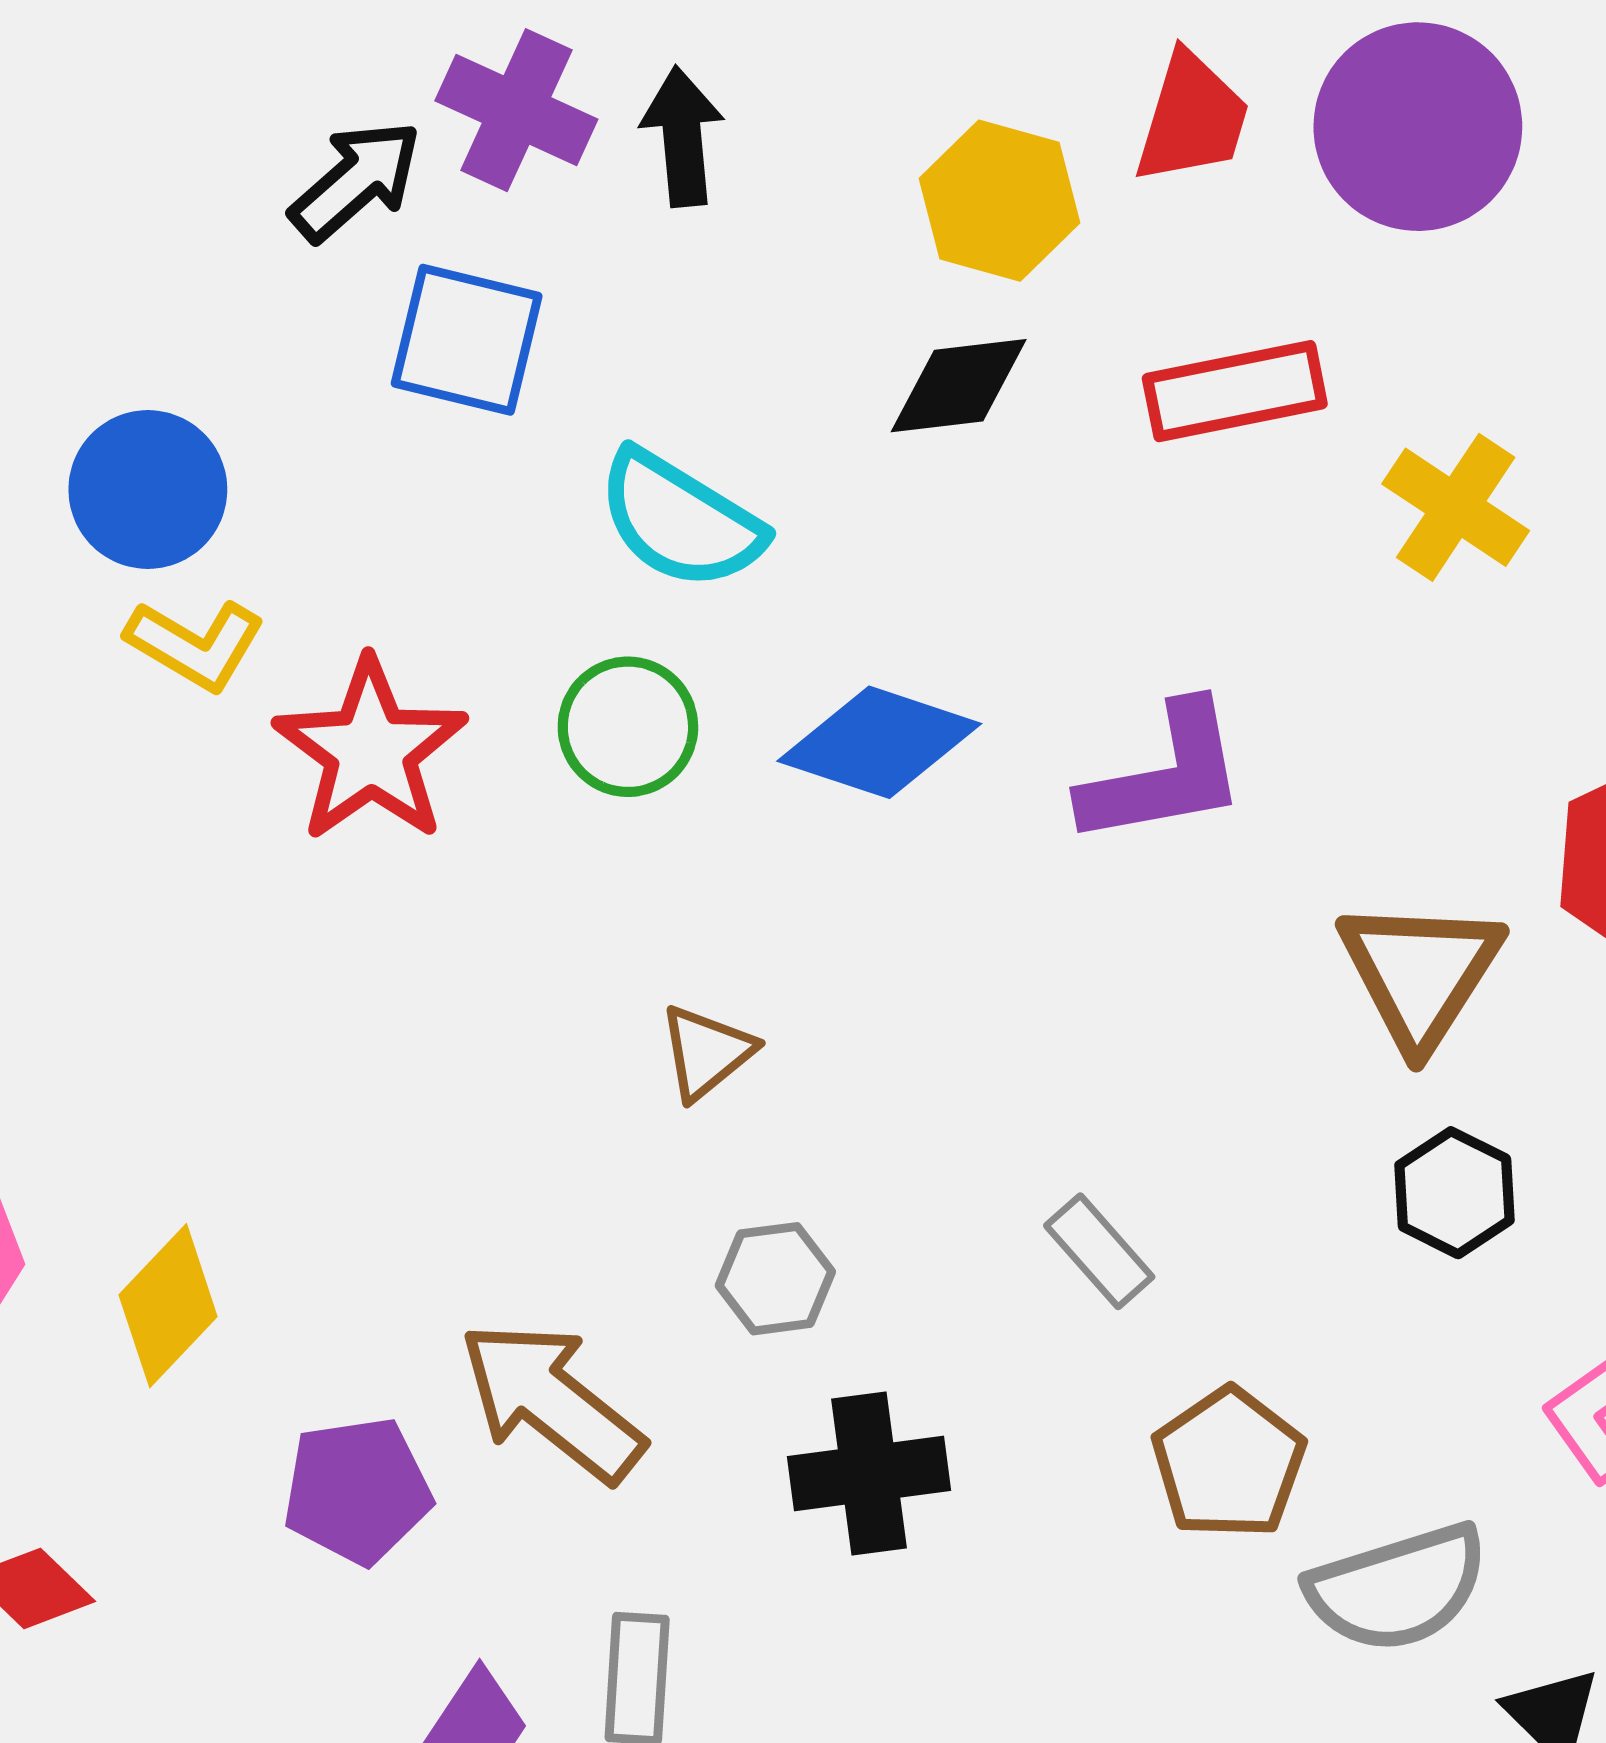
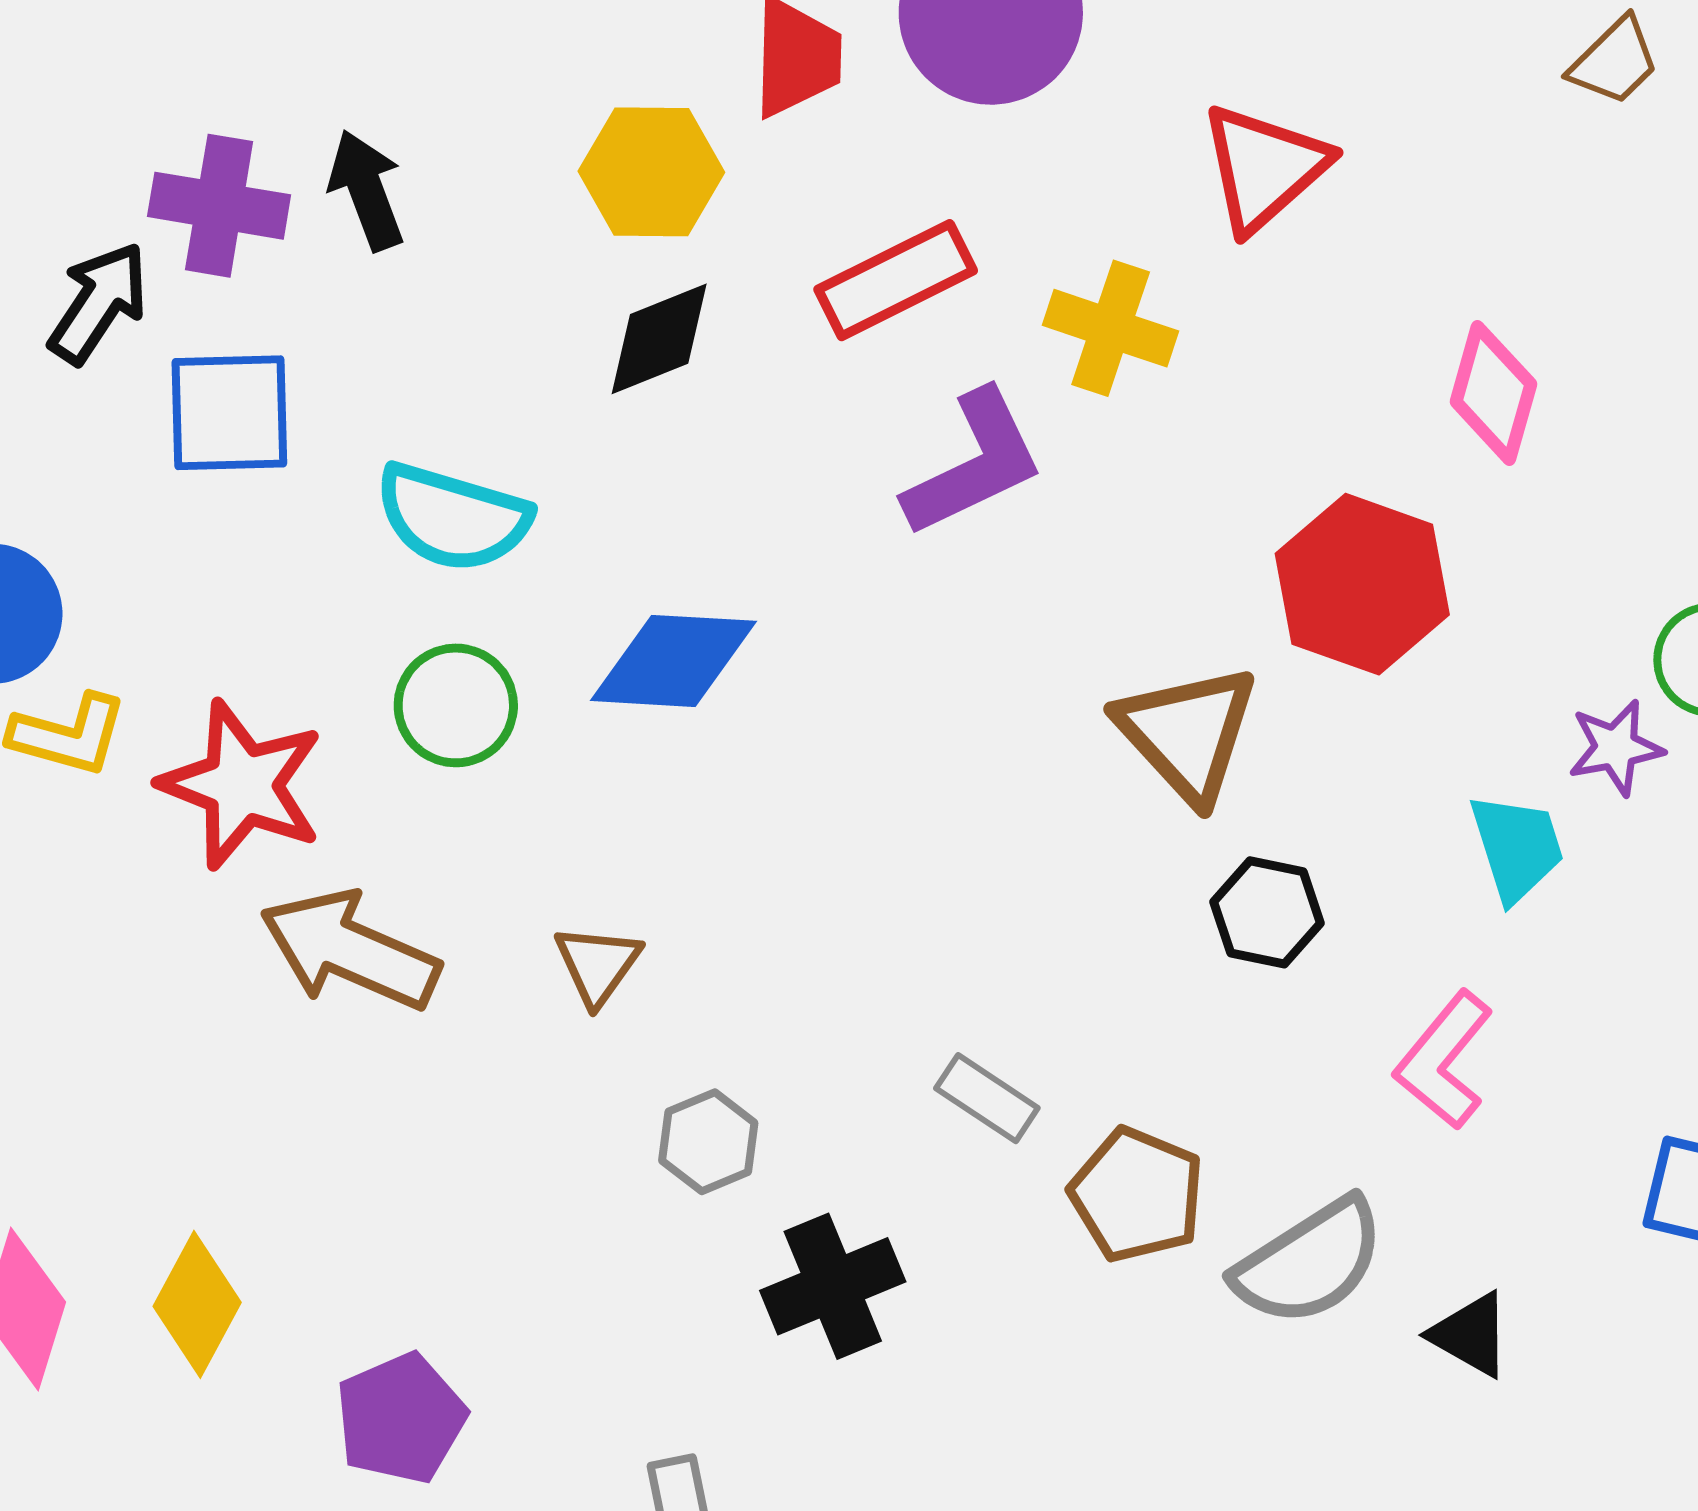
purple L-shape: (1164, 775) -> (974, 464), moved
gray rectangle: (1099, 1251) -> (987, 1098), moved
brown arrow: (552, 1401) -> (350, 950), moved

